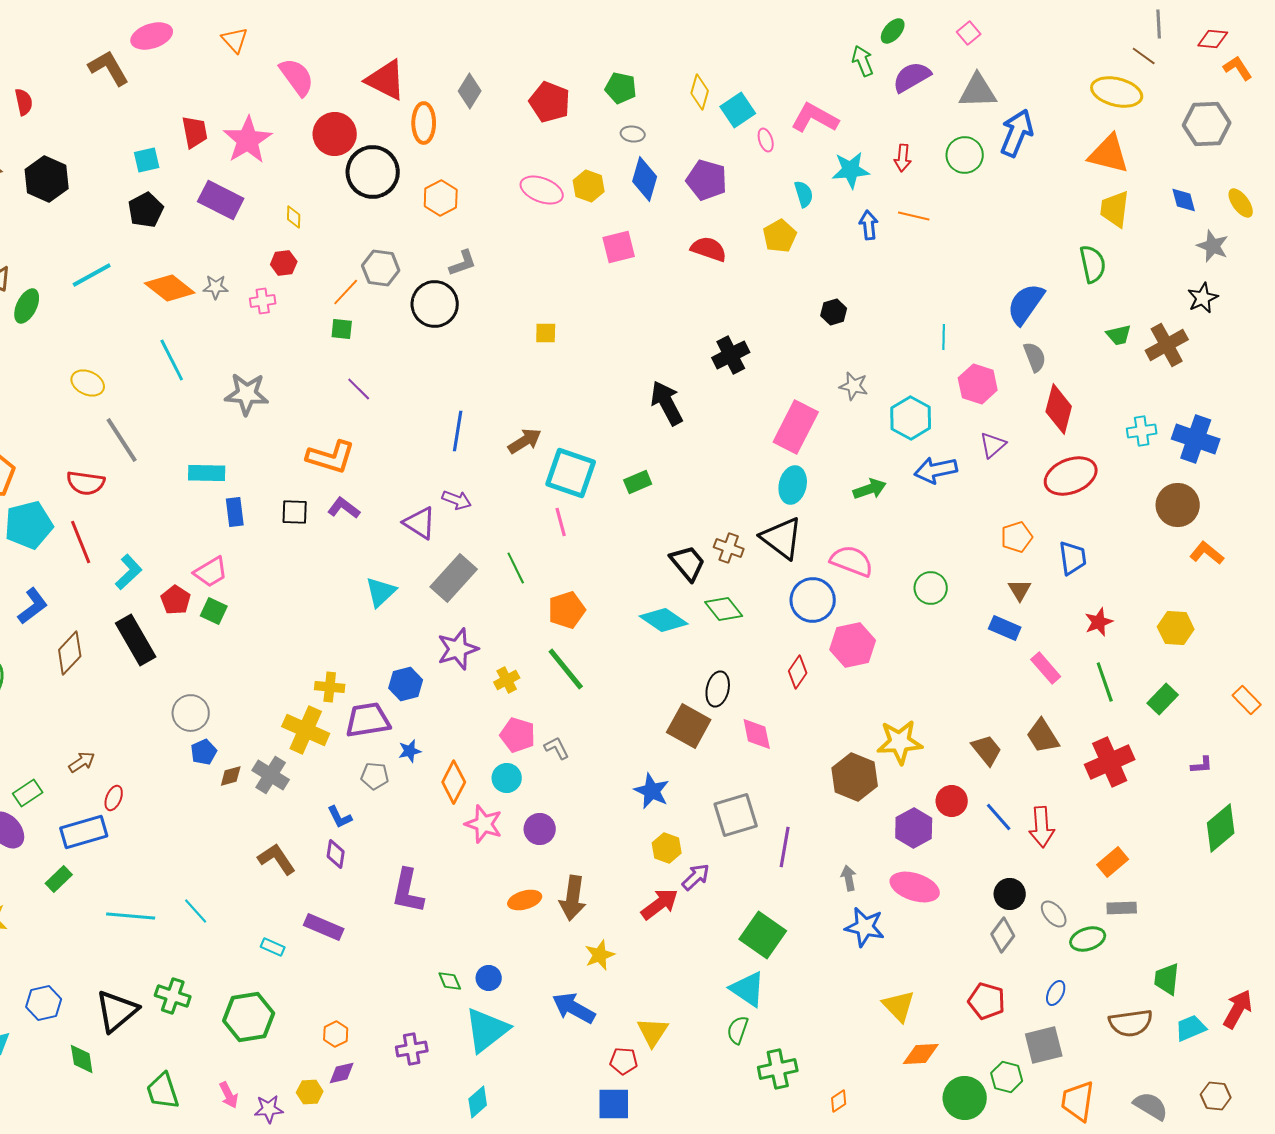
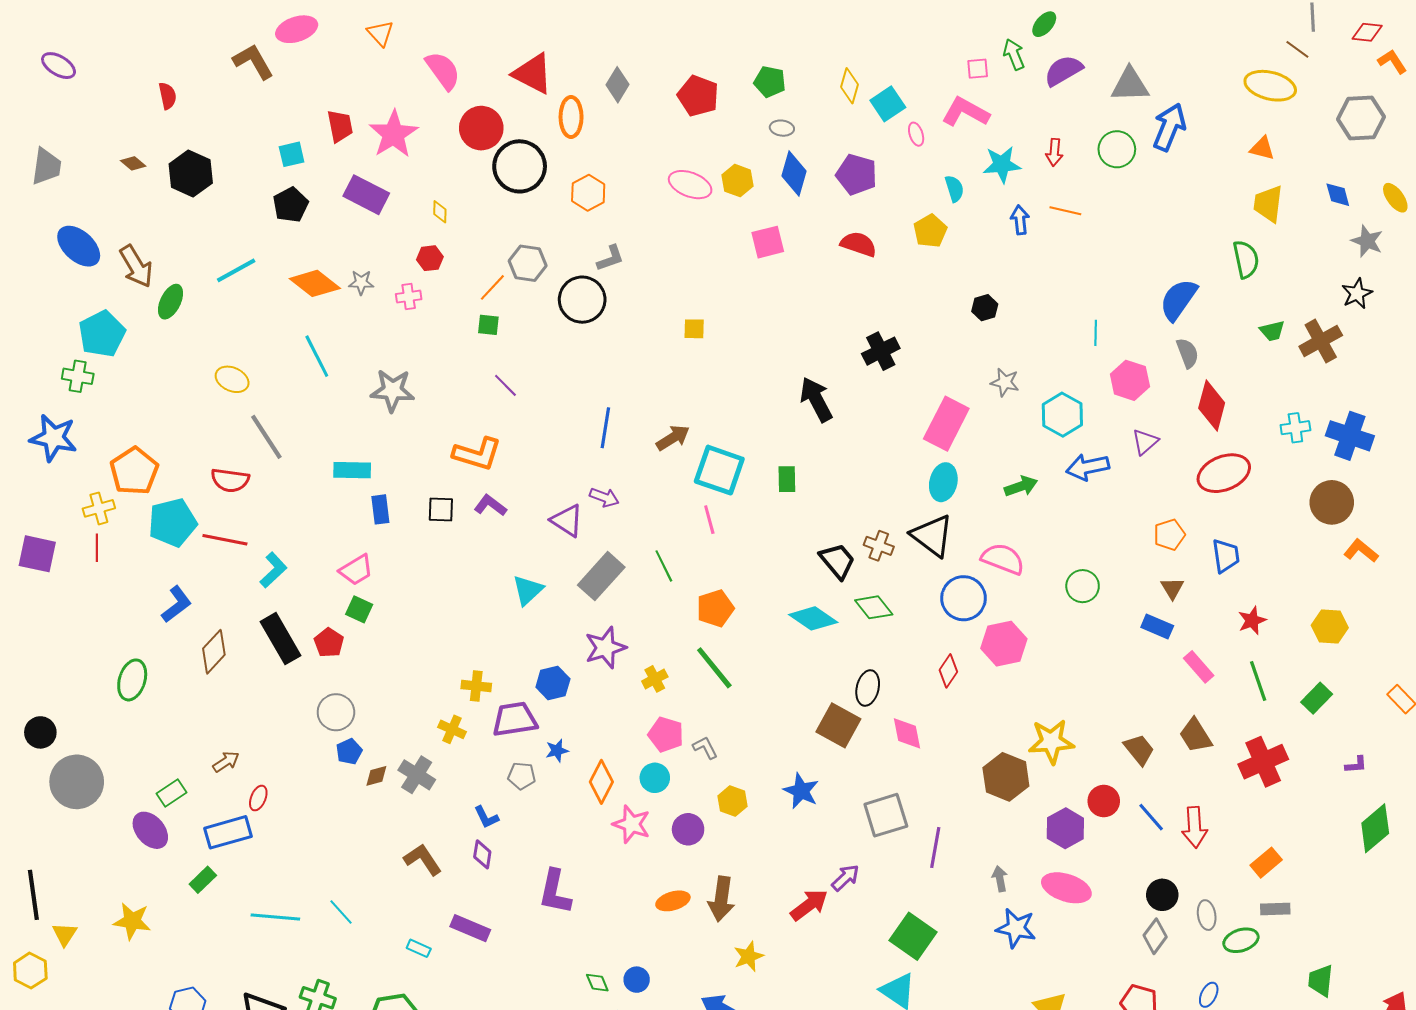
pink square: (969, 33) -> (978, 69), moved, turned 35
orange triangle: (1109, 154) -> (1262, 148), size x0.6
green rectangle: (638, 482) -> (787, 479), turned -68
red line: (81, 542) -> (225, 540), turned -57
red pentagon: (176, 600) -> (329, 643), moved
yellow cross: (306, 730) -> (452, 729), size x0.6
yellow hexagon: (667, 848) -> (732, 801), moved
gray ellipse: (1054, 914) -> (1207, 915), turned 32

